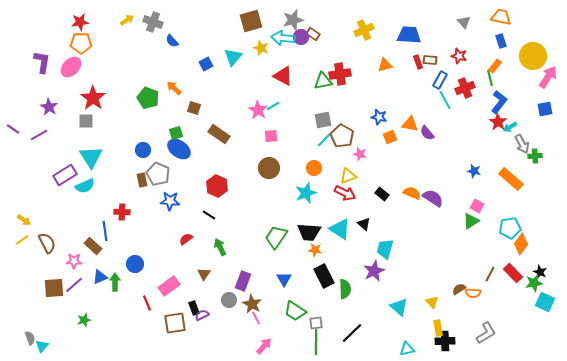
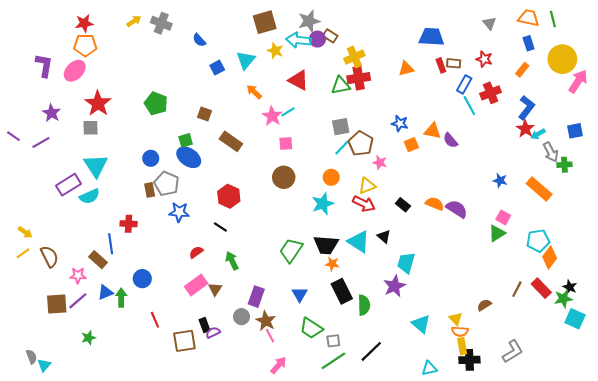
yellow cross: (364, 30) -> (354, 57), moved
blue semicircle: (172, 41) -> (199, 40), moved
green line: (490, 78) -> (553, 19), moved
orange arrow: (174, 88) -> (254, 92), moved
blue square: (545, 109) -> (575, 131), moved
pink rectangle: (169, 286) -> (196, 285), moved
orange semicircle: (473, 293) -> (460, 331), moved
green line: (316, 342) -> (333, 361), turned 55

